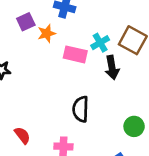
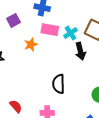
orange star: (47, 33) -> (31, 45), moved
pink rectangle: (75, 54) -> (50, 30), moved

